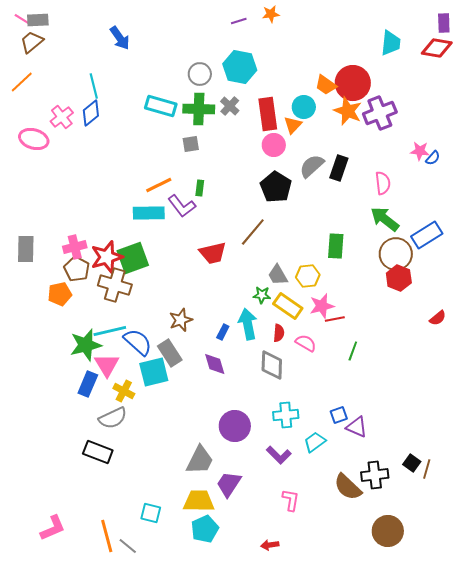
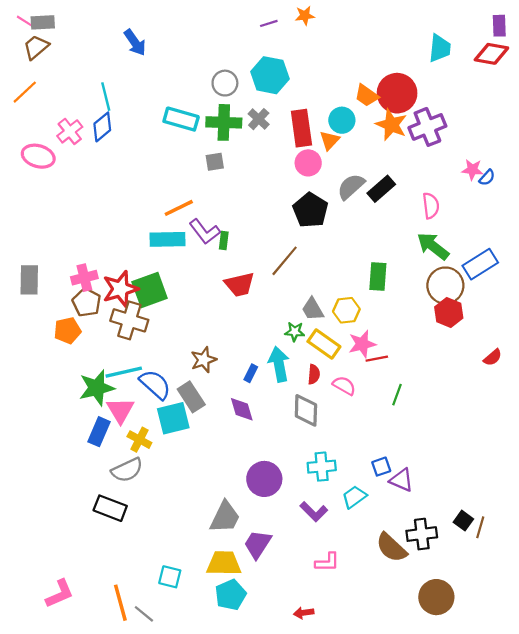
black rectangle: (339, 168) -> (381, 189), turned 30
green rectangle: (200, 188) -> (224, 241), moved
pink L-shape: (291, 500) -> (327, 562), turned 80

